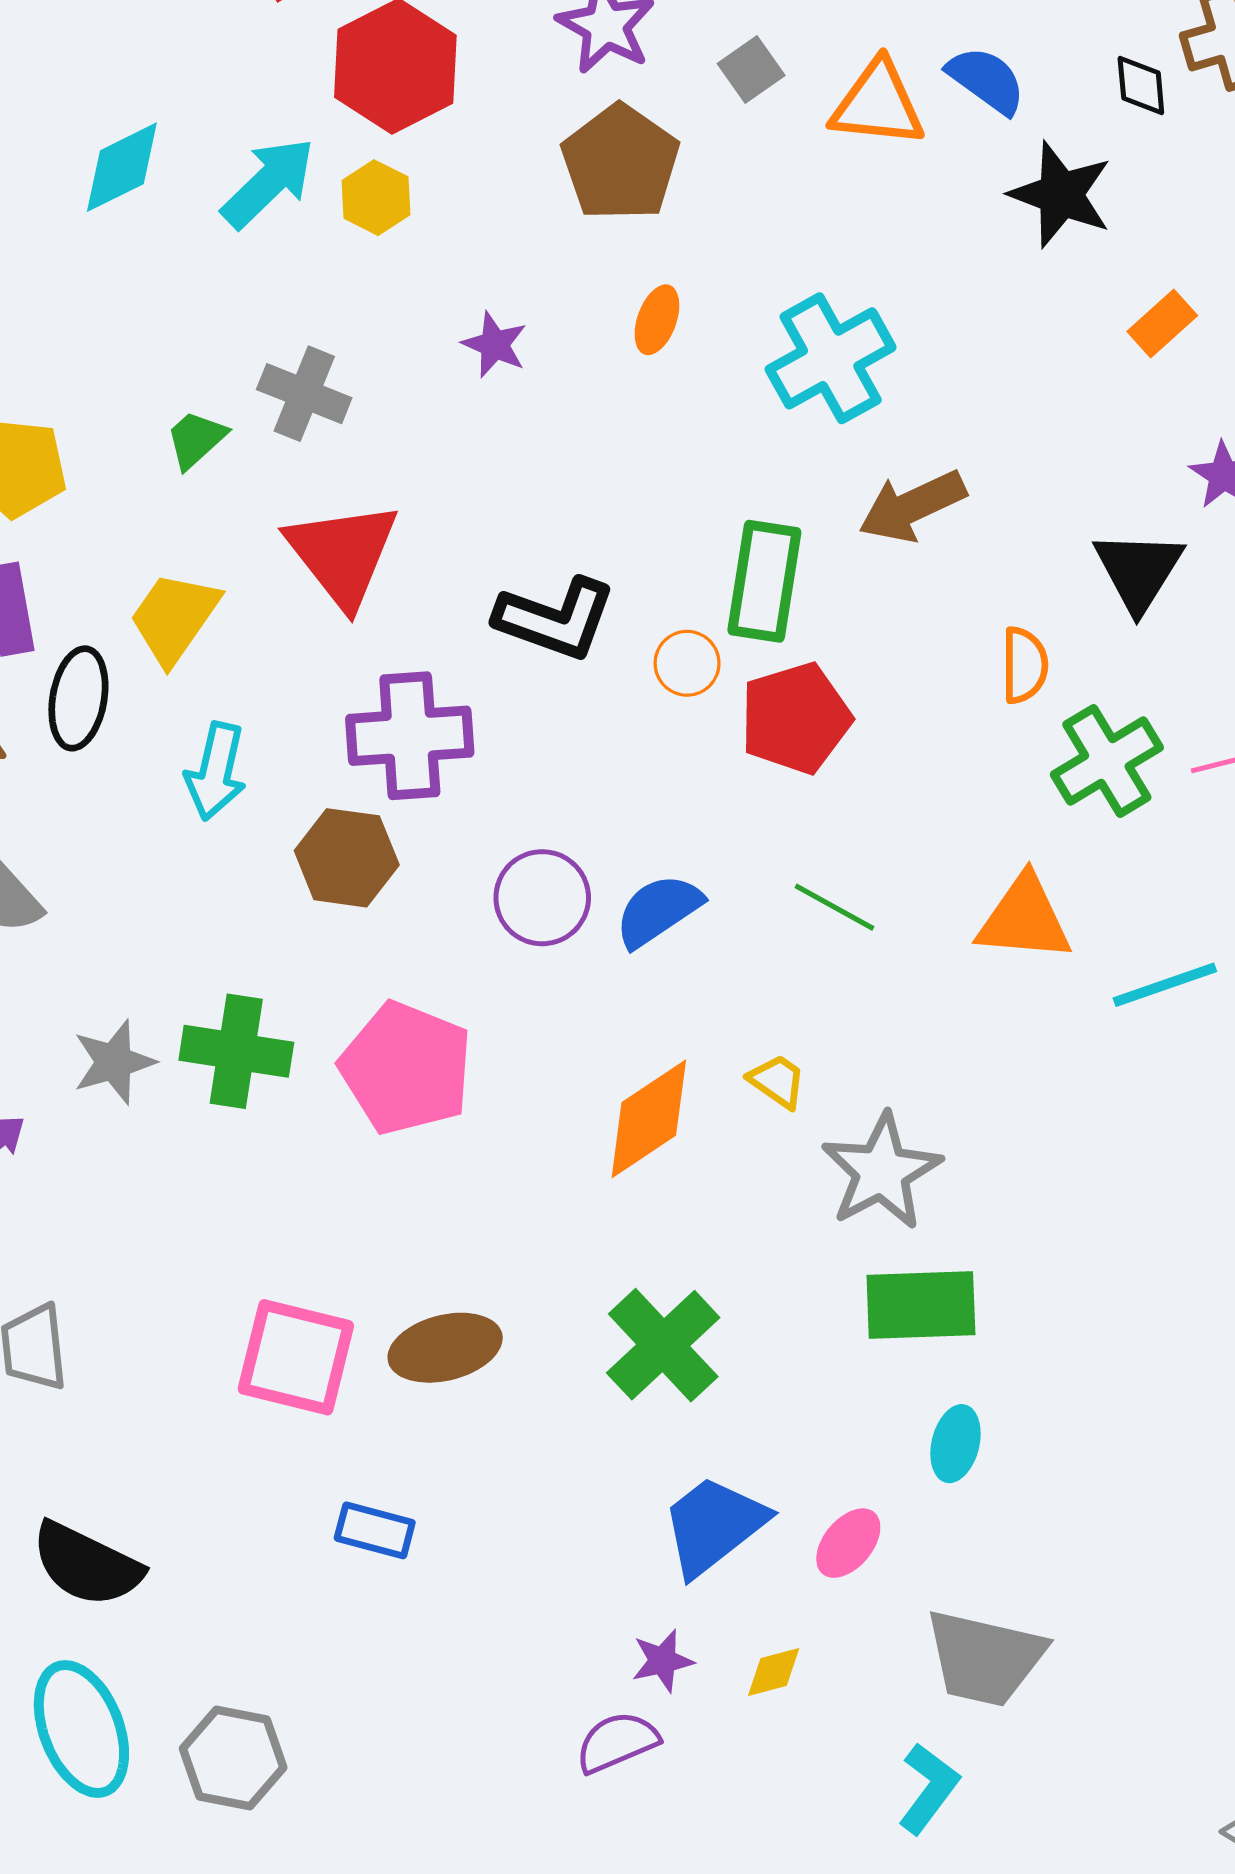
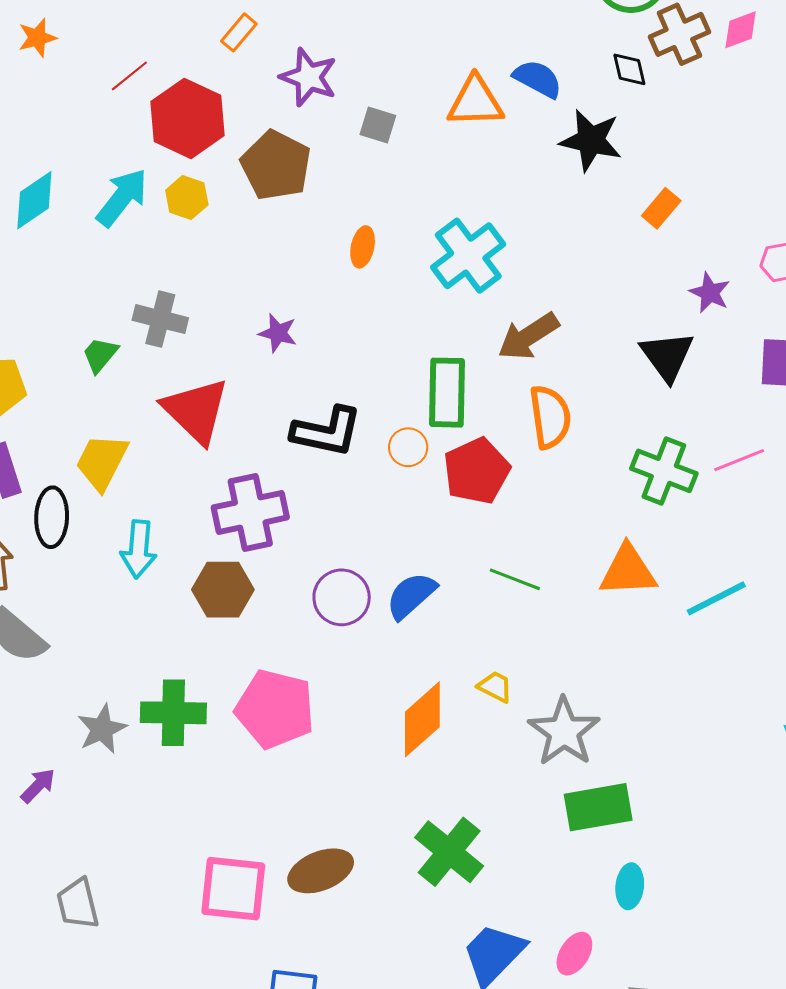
gray square: (751, 70) -> (378, 125), moved, turned -30
brown pentagon: (620, 163) -> (276, 165), moved
purple star: (495, 345) -> (278, 333), moved
orange semicircle: (1024, 665) -> (550, 417), moved, size x1.4
green cross: (1107, 761) -> (664, 471), turned -30

